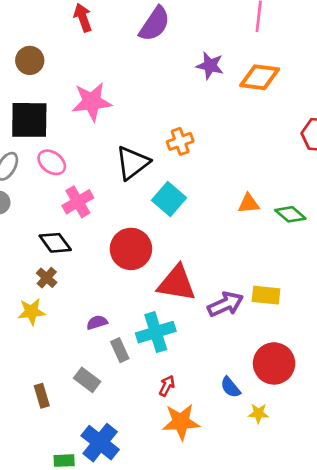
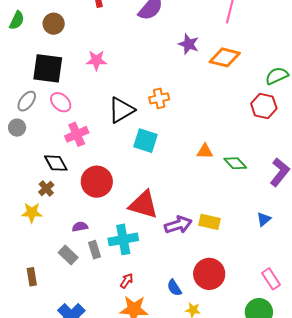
pink star: (92, 102) -> (96, 60), size x0.7
cyan square: (169, 199) -> (145, 141), turned -30
red circle: (131, 249) -> (97, 182), moved
gray rectangle: (87, 380) -> (68, 255), moved

